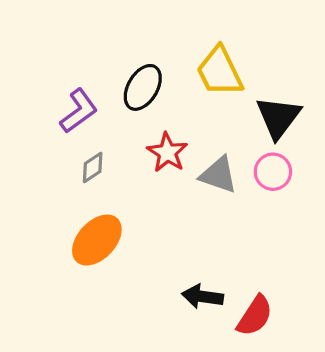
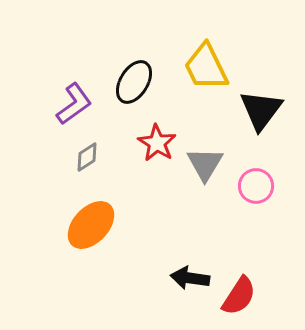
pink circle: (273, 172) -> (256, 186), moved
gray triangle: (219, 175) -> (205, 164), turned 42

